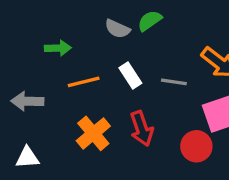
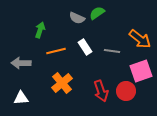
green arrow: (58, 48) -> (40, 30), turned -70
red arrow: (142, 129) -> (101, 91), moved

